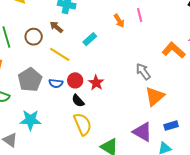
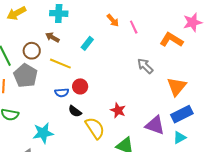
pink line: (140, 15) -> (134, 27), moved
gray pentagon: (30, 80) -> (26, 76), moved
red star: (96, 83) -> (118, 110), moved
orange triangle: (155, 96) -> (177, 87), moved
black semicircle: (78, 101) -> (75, 111), moved
blue rectangle: (171, 126) -> (182, 114), size x1.5

